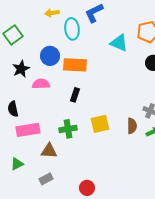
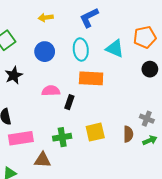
cyan ellipse: (72, 29) -> (81, 50), moved
blue circle: (50, 56) -> (45, 52), moved
orange rectangle: (75, 65) -> (91, 78), moved
pink semicircle: (41, 84) -> (51, 91), moved

